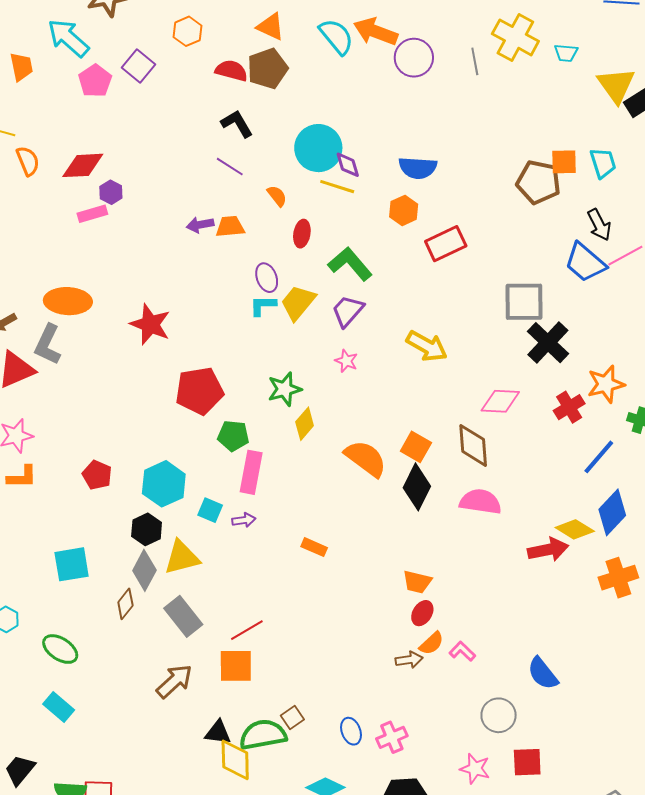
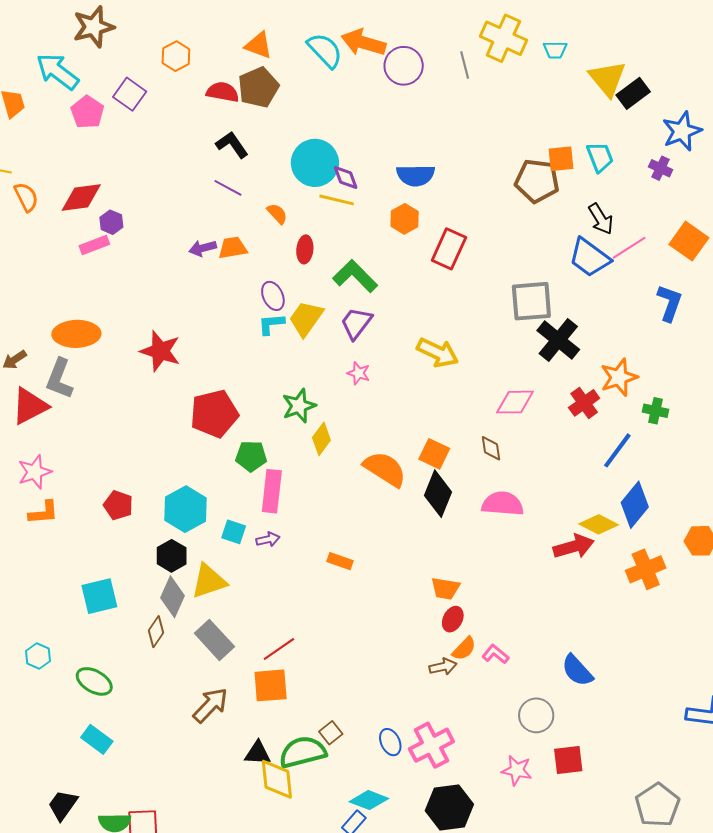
red rectangle: (446, 244) -> (449, 249), turned -36
brown diamond: (473, 445) -> (491, 448), size x0.6
pink cross: (392, 737) -> (431, 745), size x1.4

